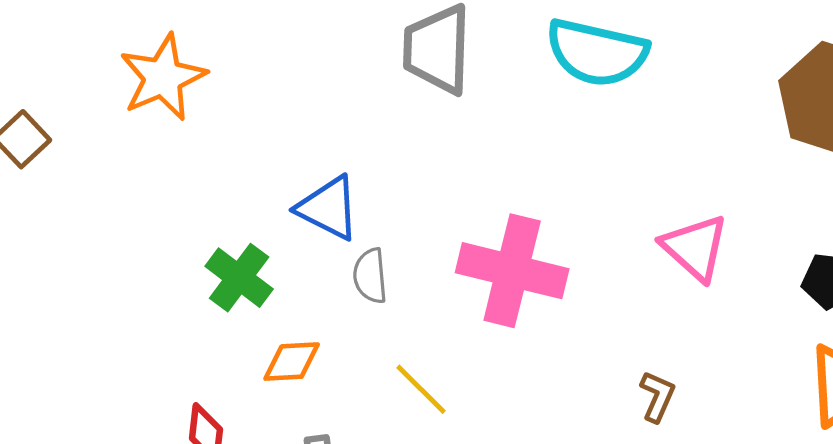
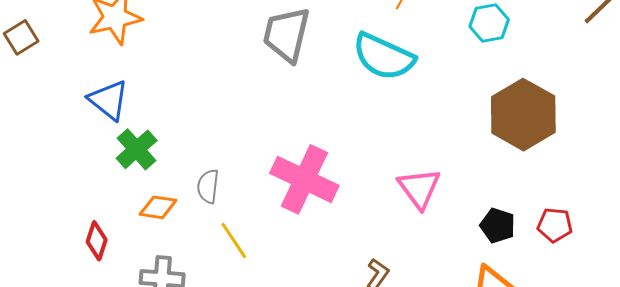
blue triangle: (328, 208) -> (109, 100), moved
gray semicircle: (370, 276) -> (208, 186), moved

